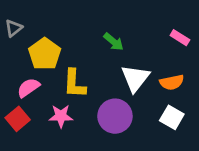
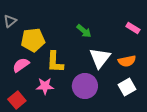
yellow pentagon: (45, 54) -> (33, 40), turned 30
white square: (172, 117) -> (127, 87), turned 30
red square: (18, 119) -> (17, 100), moved

